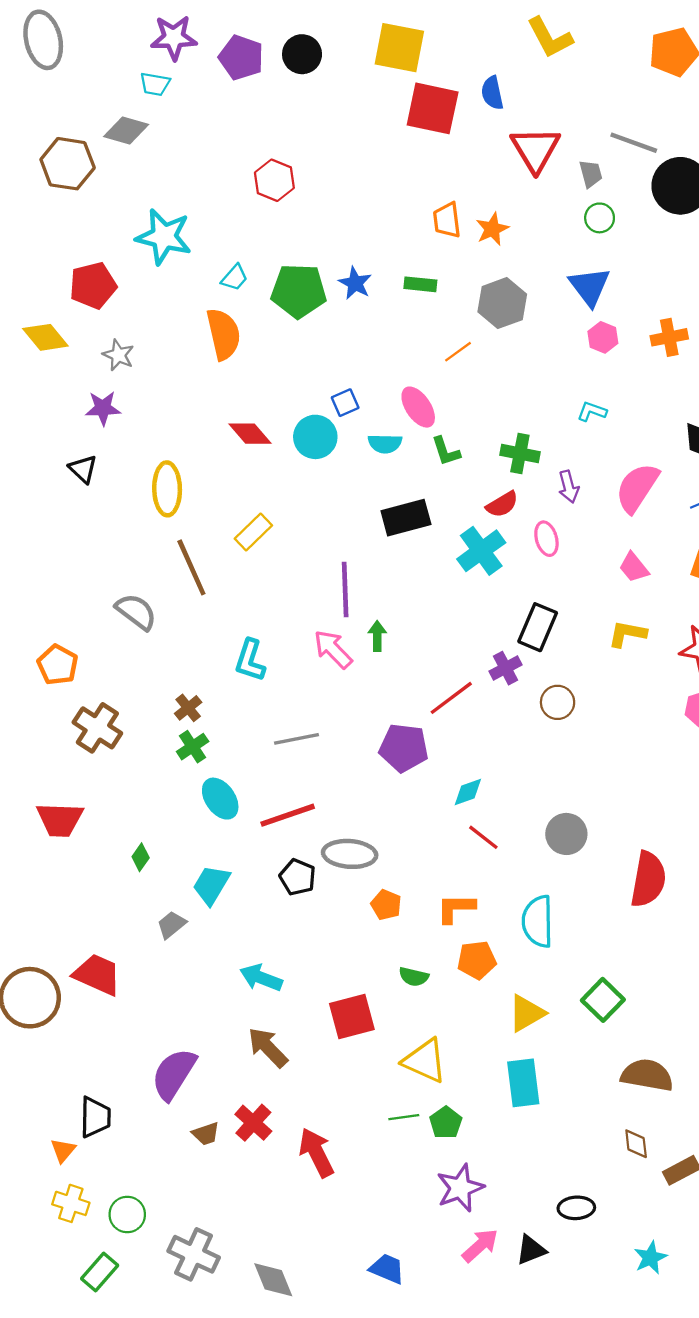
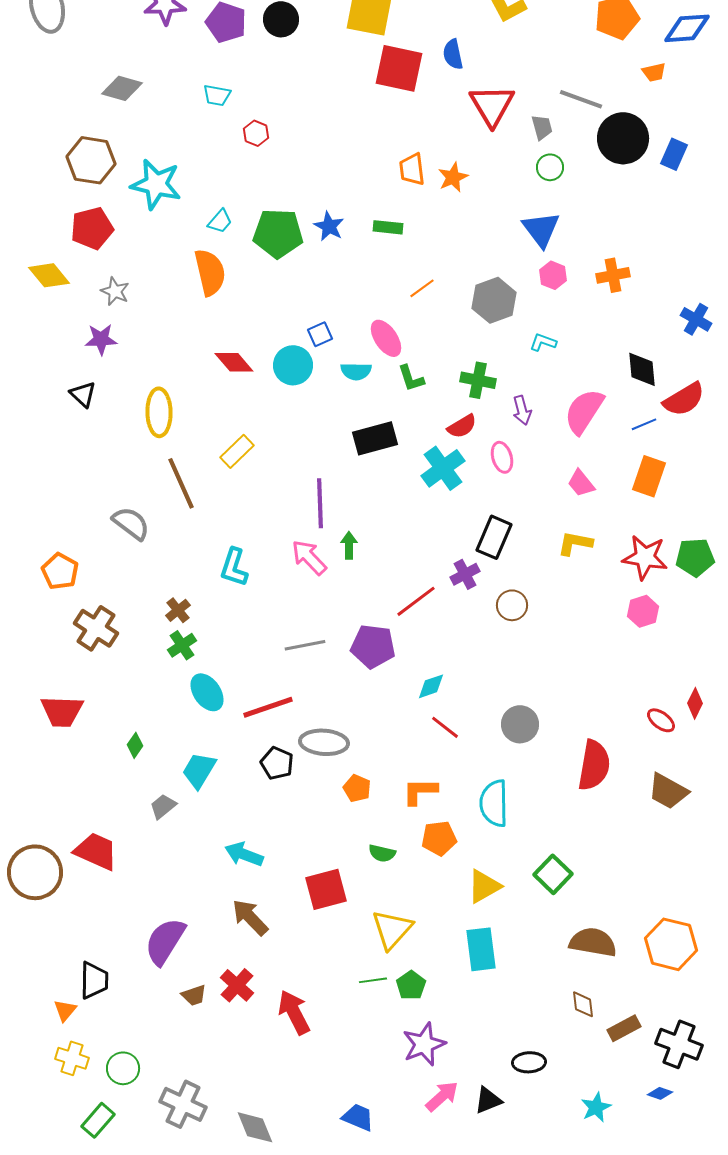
cyan trapezoid: (155, 84) -> (217, 95), moved
brown hexagon: (68, 164) -> (91, 160), moved
red hexagon: (274, 180) -> (256, 133), size x0.7
gray hexagon: (502, 303) -> (494, 300), moved
gray line: (296, 739) -> (305, 645), moved
yellow triangle: (425, 1061) -> (392, 929), turned 48

